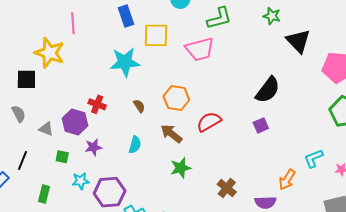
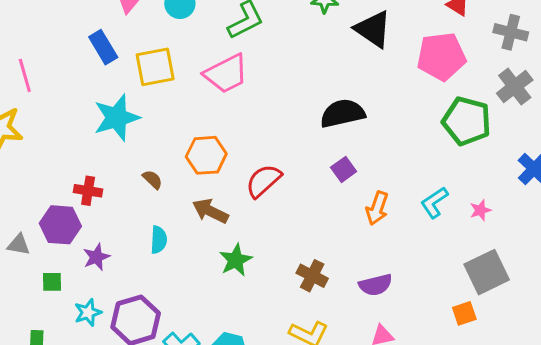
black semicircle: (268, 90) -> (343, 113), turned -128
orange arrow: (287, 180) -> (377, 208), moved

